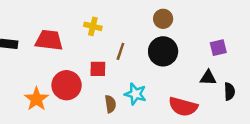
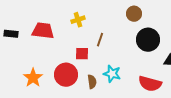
yellow cross: (93, 26) -> (78, 20), turned -32
black circle: (163, 51) -> (148, 40), moved
red circle: (67, 85) -> (66, 75), moved

